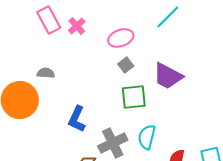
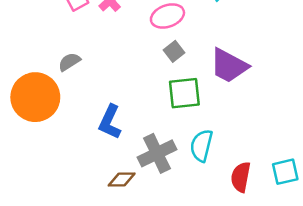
gray semicircle: (46, 73) -> (69, 62), turned -36

